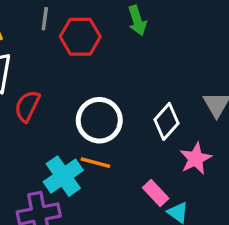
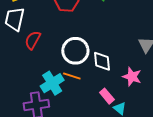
white diamond: (166, 121) -> (102, 61), moved, turned -50
pink star: (196, 159) -> (132, 77), turned -30

